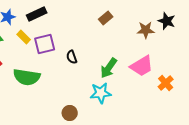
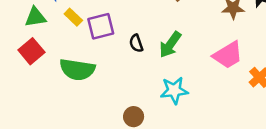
green arrow: (109, 68) -> (170, 45), moved

